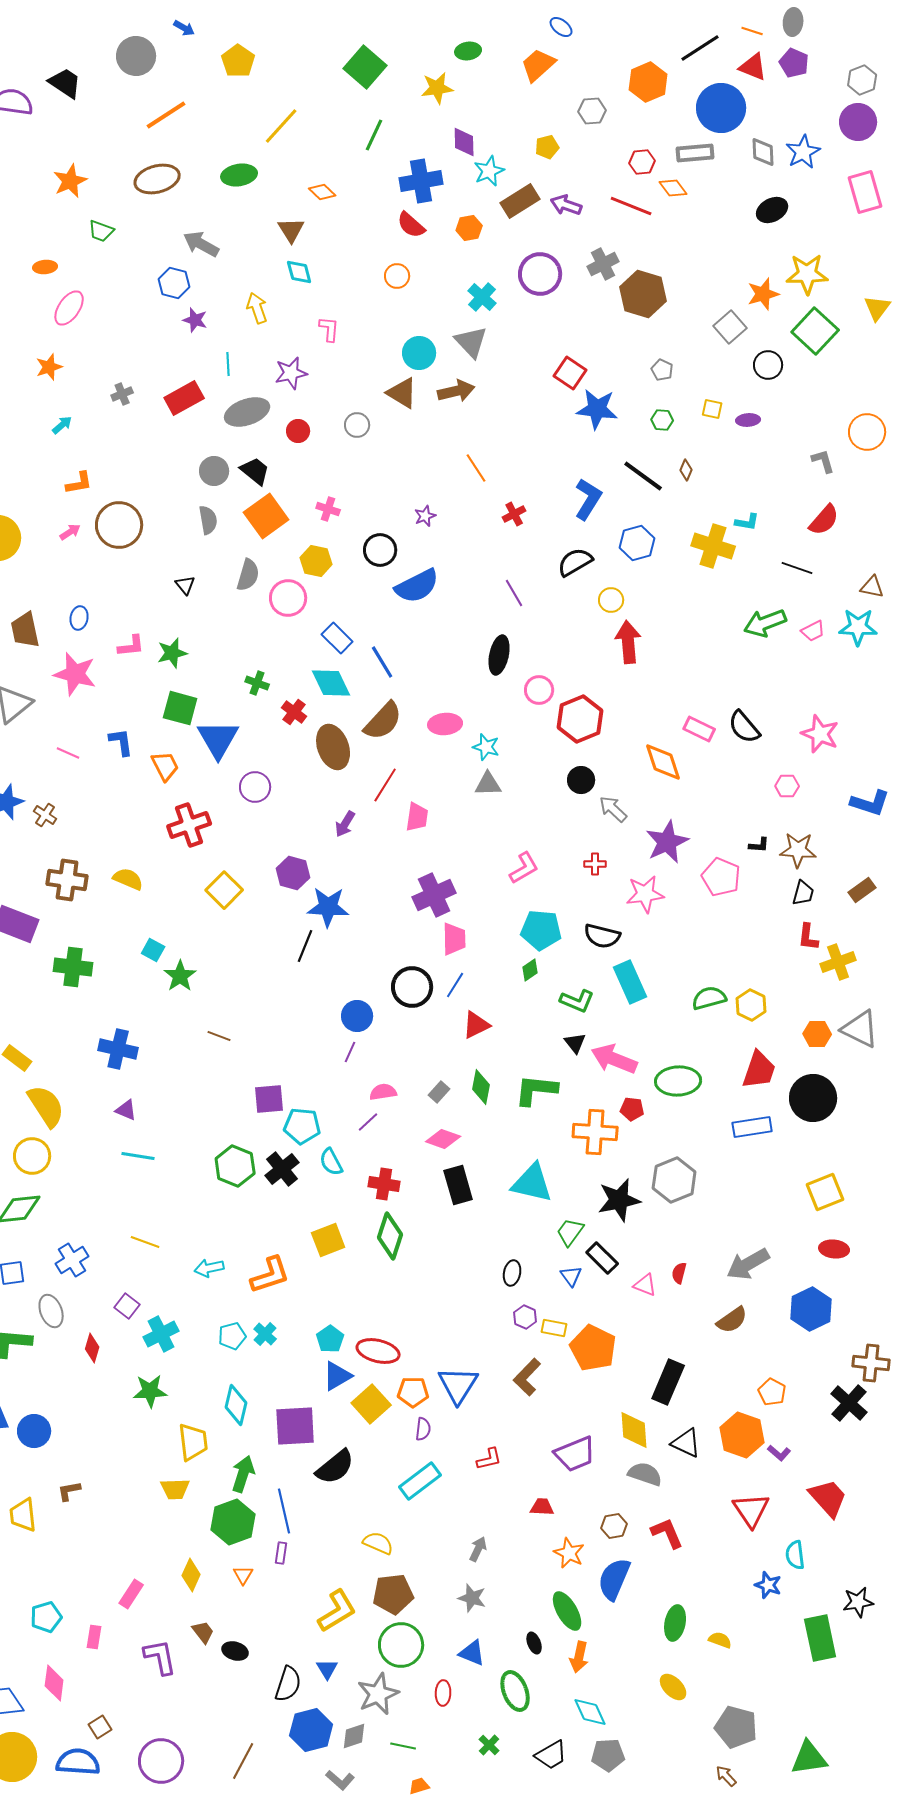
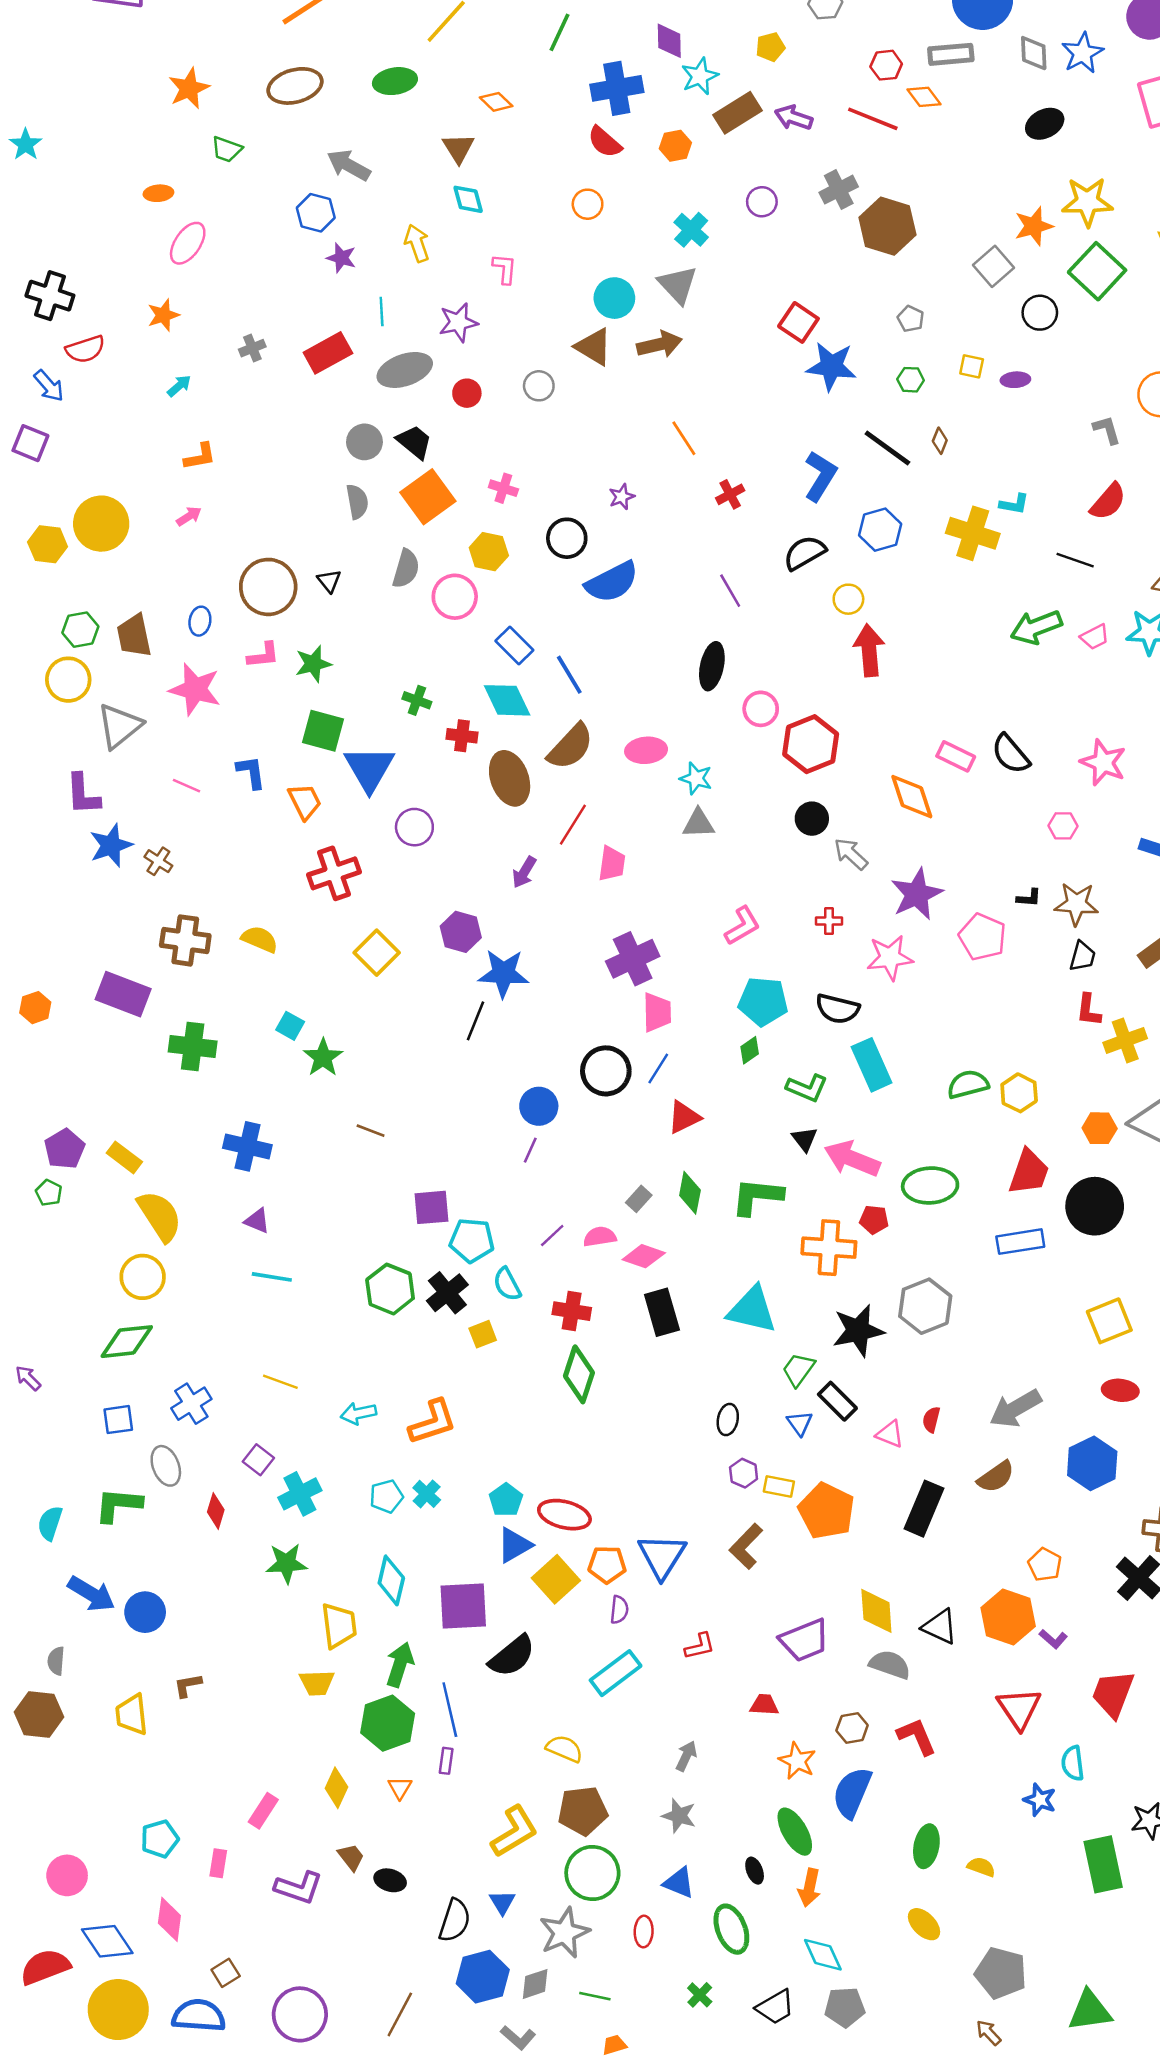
purple circle: (540, 274) -> (762, 202), size x0.6
brown circle: (119, 525) -> (268, 587), moved
red cross: (294, 712) -> (462, 736), turned -30
pink semicircle: (383, 1092) -> (600, 1237), moved
yellow square: (328, 1240) -> (483, 1334), moved, size x0.7
black rectangle: (668, 1382) -> (924, 1509), moved
red trapezoid: (828, 1498) -> (1113, 1694), turned -117
purple L-shape: (160, 1657) -> (299, 1888), turned 120

